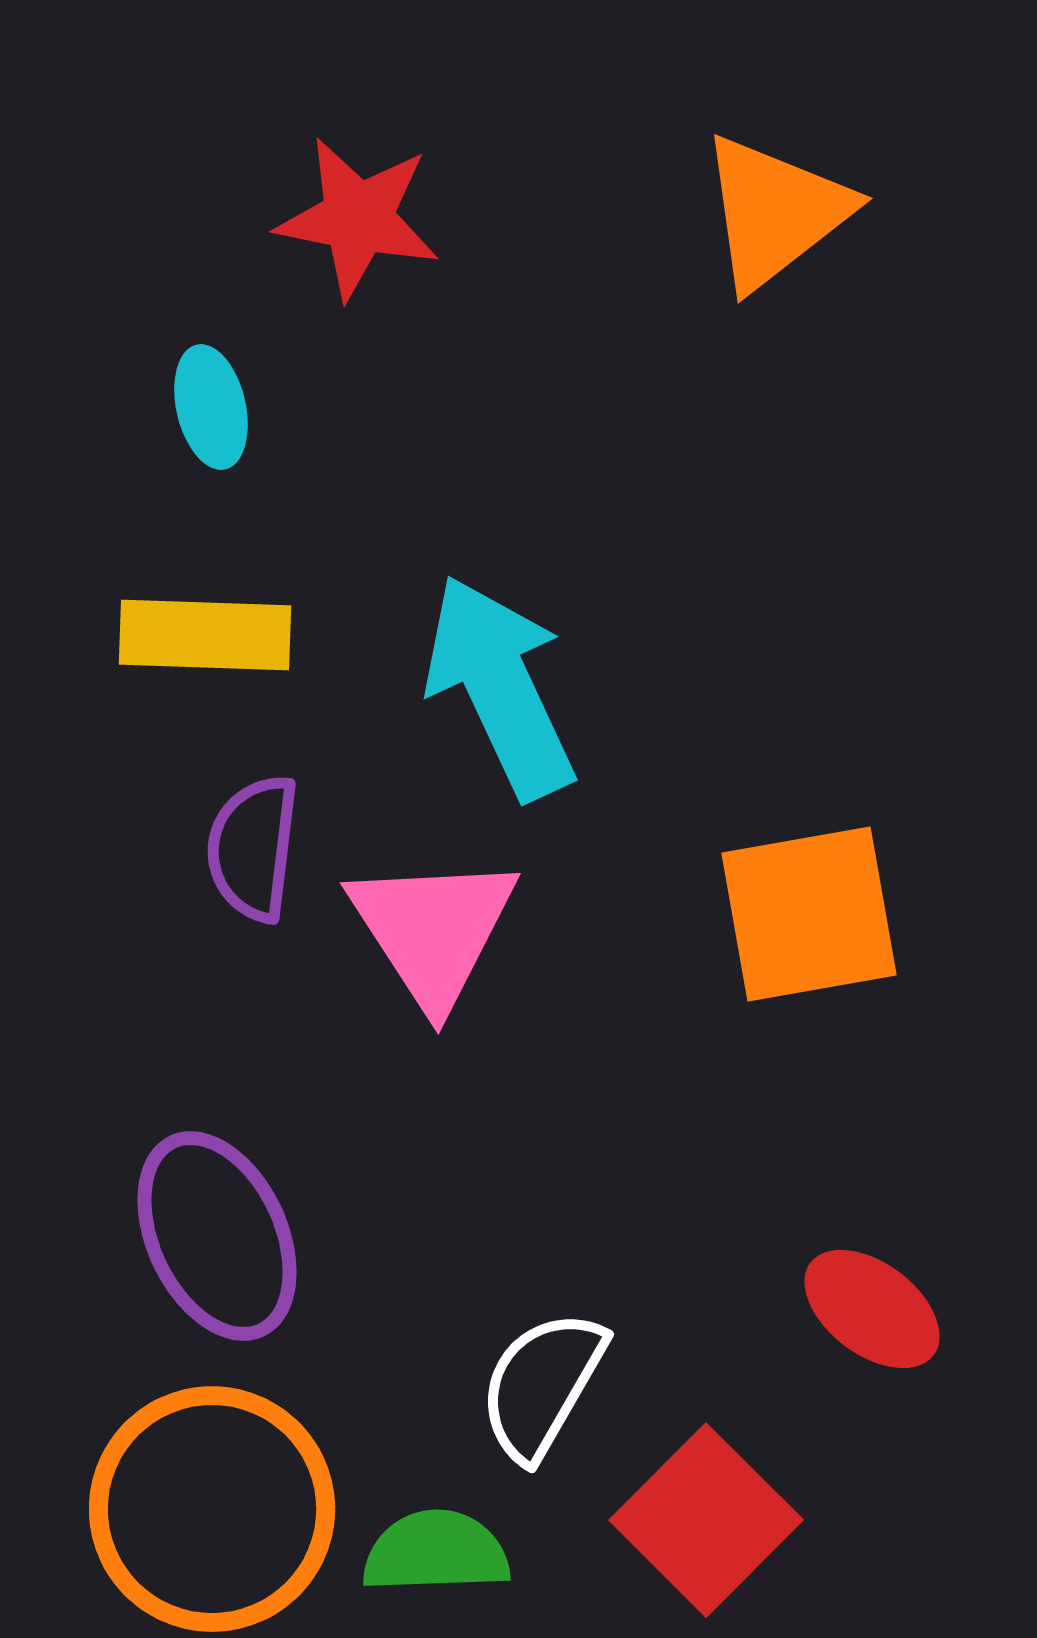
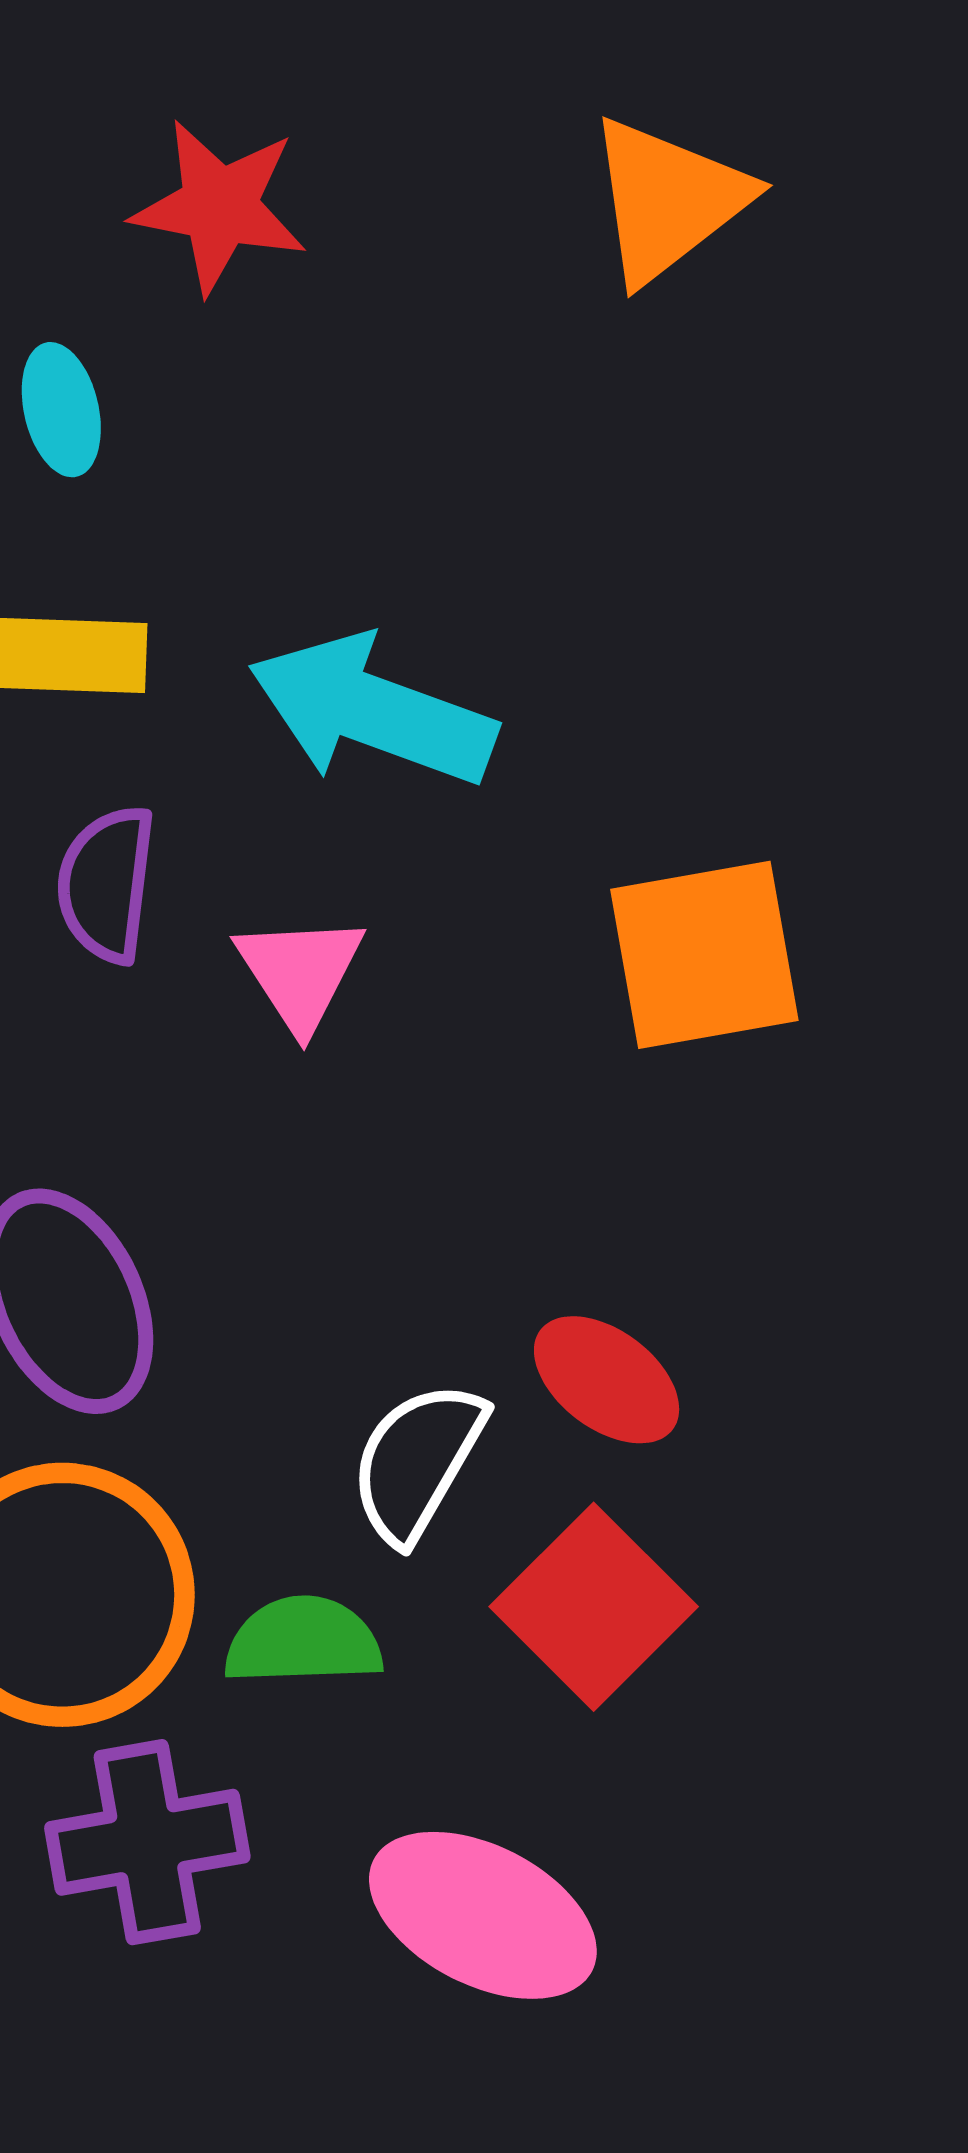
cyan arrow: (500, 687) -> (372, 711), turned -45
pink triangle: (433, 930) -> (300, 972), size x0.7
red ellipse: (872, 1309) -> (607, 1380), moved

